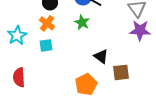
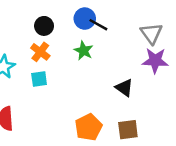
black triangle: (101, 56) -> (124, 88), moved
brown square: (121, 72) -> (128, 130), moved

